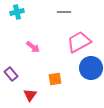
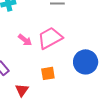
pink trapezoid: (79, 42) -> (50, 38), moved

